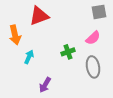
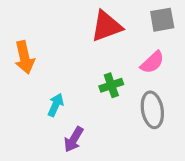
red triangle: (39, 16) -> (106, 26), moved
cyan arrow: (29, 57) -> (56, 105), moved

